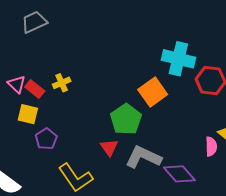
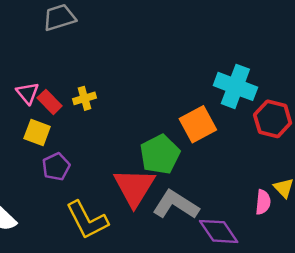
red triangle: (109, 147) -> (134, 187), size x1.8

